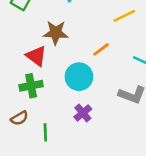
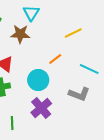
brown star: (56, 33) -> (20, 34), moved
purple cross: (83, 113) -> (41, 108), size x1.5

